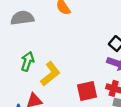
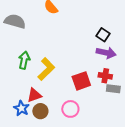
gray semicircle: (22, 18) -> (15, 21), turned 30

